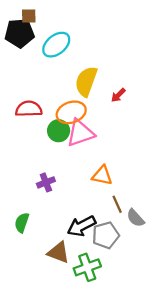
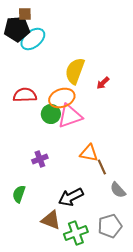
cyan ellipse: (56, 45) -> (33, 39), moved
brown line: (117, 204) -> (102, 167), moved
gray pentagon: (106, 235) -> (110, 226), moved

